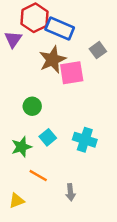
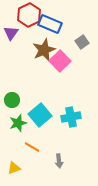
pink square: (72, 73) -> (60, 61), turned -35
green circle: (32, 106) -> (12, 100), moved
cyan square: (48, 137) -> (40, 115), size x1.6
cyan cross: (85, 140) -> (71, 117), turned -30

